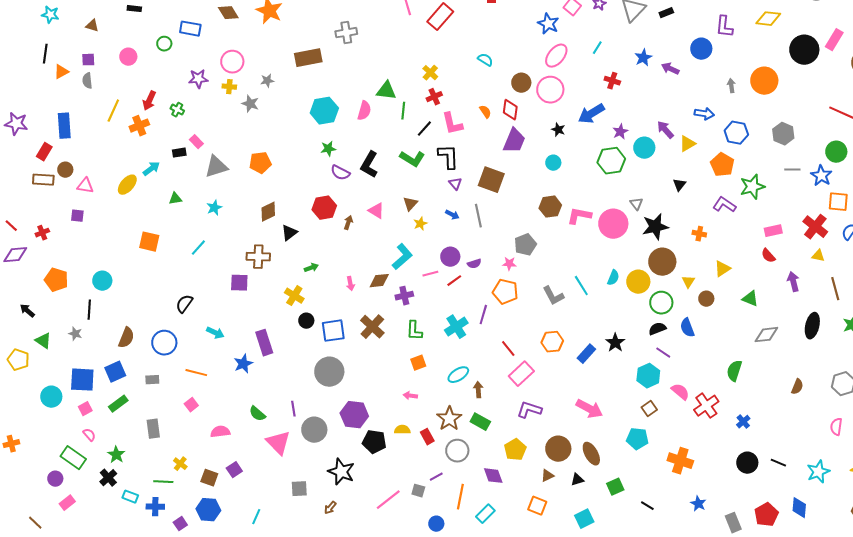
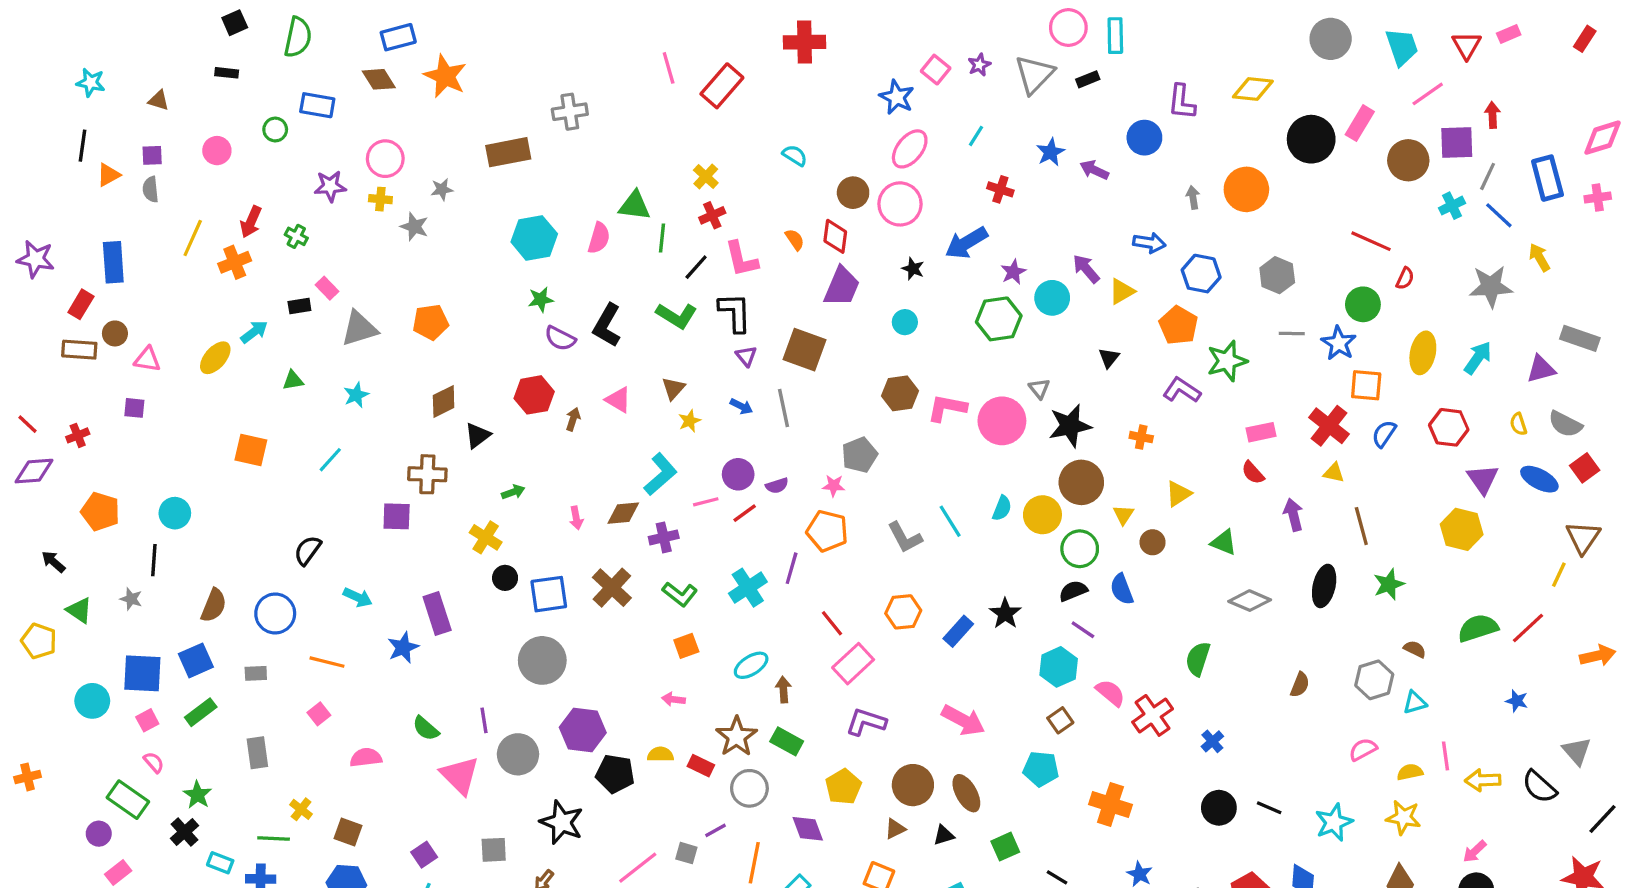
green L-shape: (414, 331) -> (680, 594), turned -55
gray diamond: (766, 335) -> (1250, 601), turned 30
pink semicircle: (836, 427) -> (1363, 749), turned 54
red rectangle: (427, 437) -> (701, 766), turned -35
purple square: (234, 470) -> (424, 855), moved

